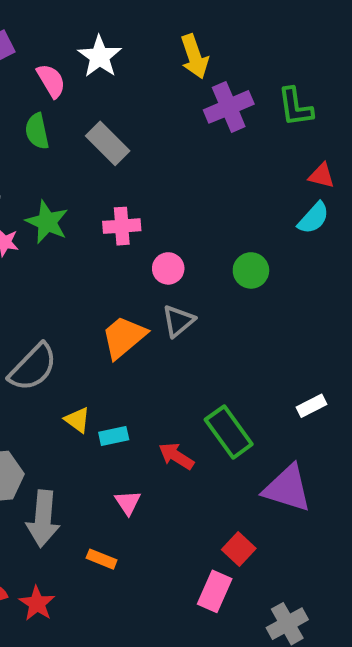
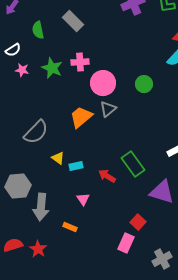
green semicircle: (37, 131) -> (38, 30), moved
green star: (47, 222) -> (52, 68), moved
pink circle: (168, 268) -> (103, 83), size x1.6

